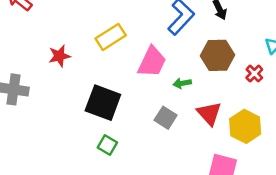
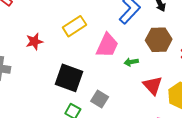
gray square: (166, 118) -> (100, 99), moved

